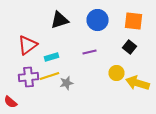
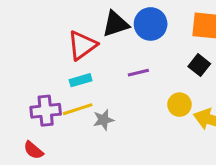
black triangle: (60, 20) -> (116, 24), moved
red triangle: (28, 45) -> (82, 45), moved
red semicircle: (10, 102) -> (33, 150), moved

